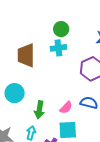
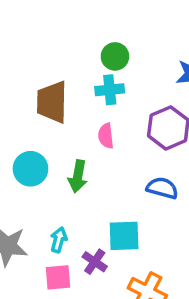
pink semicircle: (66, 108) -> (106, 136), moved, turned 128
green arrow: (39, 110) -> (78, 176), moved

